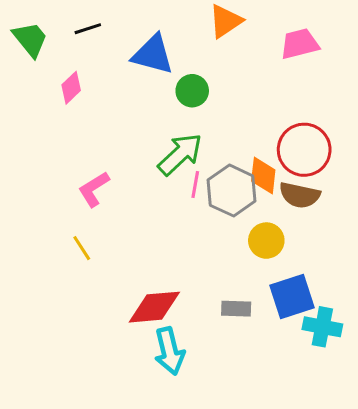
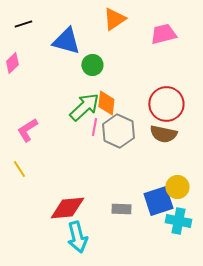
orange diamond: (263, 175) -> (106, 103), moved
yellow circle: (266, 241) -> (177, 187), moved

